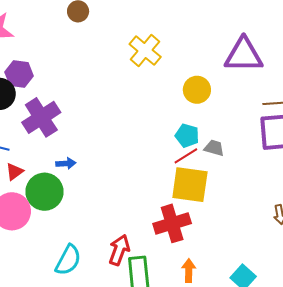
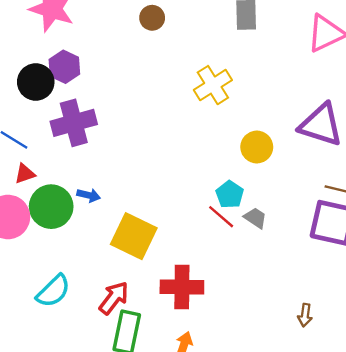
red line: (186, 156) -> (221, 217), turned 55
blue arrow: (66, 163) -> (89, 195), moved
yellow square: (190, 185) -> (134, 236), moved

